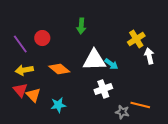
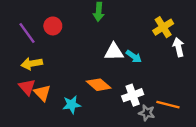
white triangle: (94, 60) -> (114, 52), size x0.7
orange diamond: (59, 69) -> (99, 85), moved
white cross: (103, 89) -> (133, 95), moved

